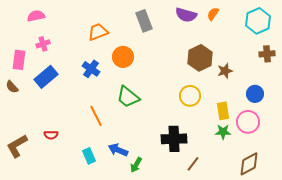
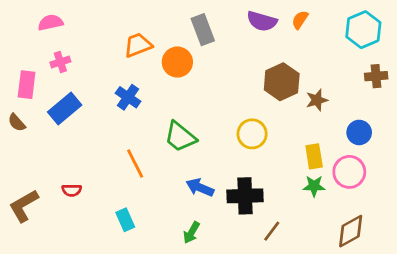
orange circle: (123, 57) -> (177, 62), moved
yellow circle: (190, 96) -> (252, 134), moved
blue arrow: (118, 150) -> (200, 187), moved

